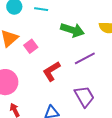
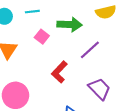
pink square: (31, 46) -> (42, 37), moved

